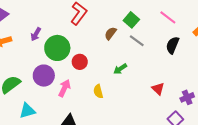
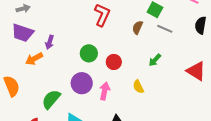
purple arrow: (36, 34) -> (50, 42), moved
green circle: (57, 48) -> (89, 53), size x0.7
red triangle: (158, 89) -> (196, 71), size x1.5

